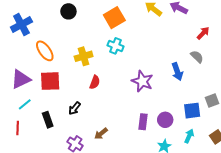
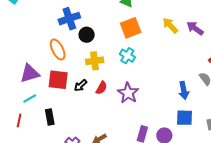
black circle: (68, 11) -> (87, 35), moved
blue cross: (21, 25) -> (69, 19), moved
purple star: (142, 81) -> (128, 93), moved
black arrow: (75, 108) -> (81, 85), moved
blue square: (192, 111) -> (185, 118), moved

